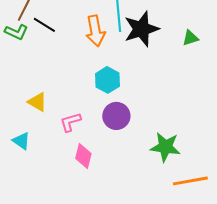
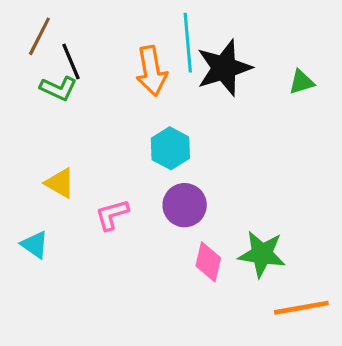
black line: (44, 25) -> (71, 62), turned 35
green L-shape: (16, 32) -> (58, 88), moved
pink diamond: (83, 156) -> (208, 262), moved

